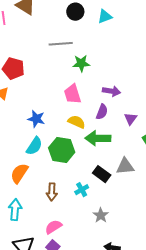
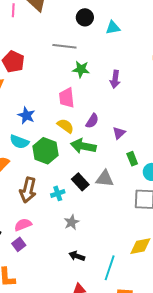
purple arrow: (111, 91) -> (115, 79), moved, turned 78
cyan semicircle: (34, 146) -> (19, 142), turned 66
brown arrow: (52, 192) -> (28, 190), size x1.4

